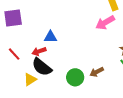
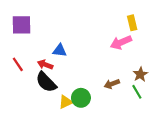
red arrow: (39, 51) -> (45, 65), turned 32
brown arrow: (97, 72) -> (112, 84), moved
yellow triangle: (30, 79) -> (66, 102), moved

